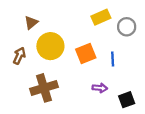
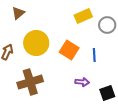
brown triangle: (31, 22) -> (18, 13), moved
orange square: (86, 54) -> (69, 50), turned -36

